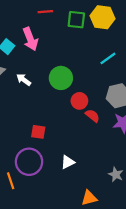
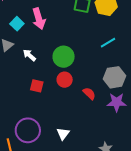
red circle: (79, 101) -> (65, 80), moved
red square: (38, 132) -> (37, 86), moved
white triangle: (68, 162) -> (63, 134), turned -32

